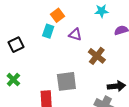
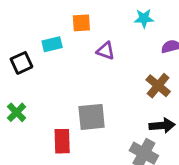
orange square: (57, 15) -> (81, 23), turned 32
cyan rectangle: (48, 31) -> (52, 44), moved, turned 56
brown cross: (97, 56) -> (158, 86), moved

